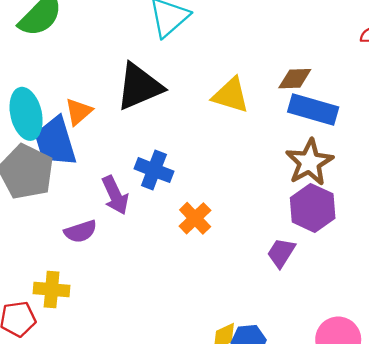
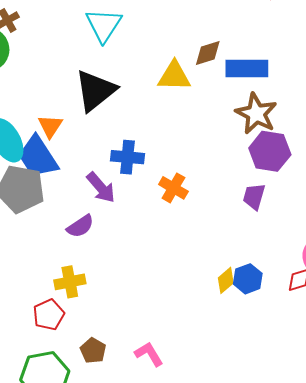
brown diamond: (295, 79) -> (208, 53), moved

